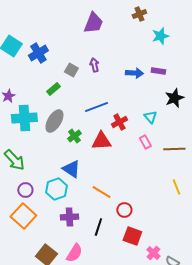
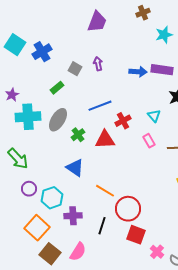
purple rectangle: (158, 71) -> (162, 70), size x1.5
cyan hexagon: (56, 189) -> (52, 198), moved
red circle: (124, 210) -> (128, 209), size x1.6
orange square: (23, 216) -> (37, 228), moved

